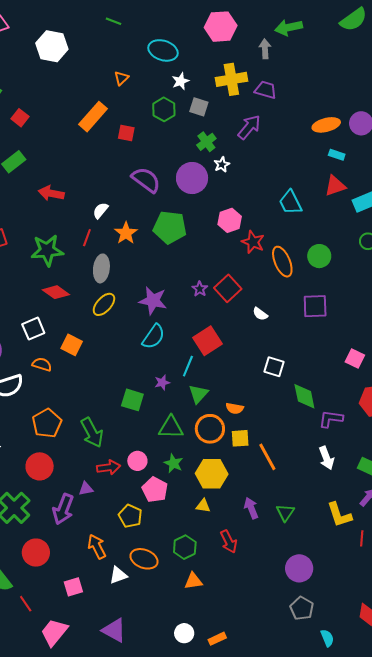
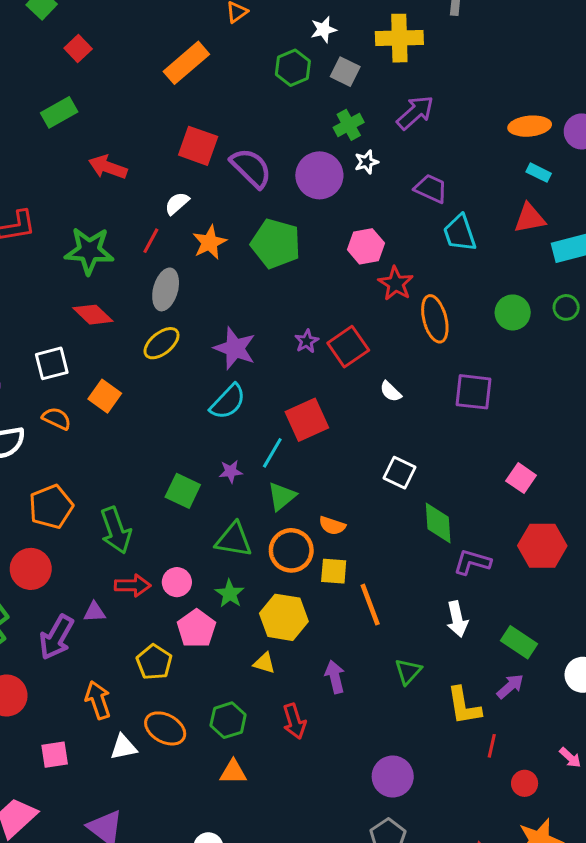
purple trapezoid: (266, 90) -> (431, 189), moved
red square: (126, 133) -> (198, 146), moved, size x1.5
green circle: (319, 256) -> (513, 312), moved
green triangle: (285, 513) -> (408, 671), moved

